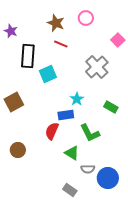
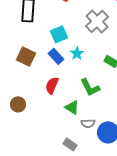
cyan square: (48, 74) -> (59, 34), moved
brown square: (14, 102) -> (26, 56), moved, turned -36
blue rectangle: (66, 115) -> (56, 56), moved, turned 56

